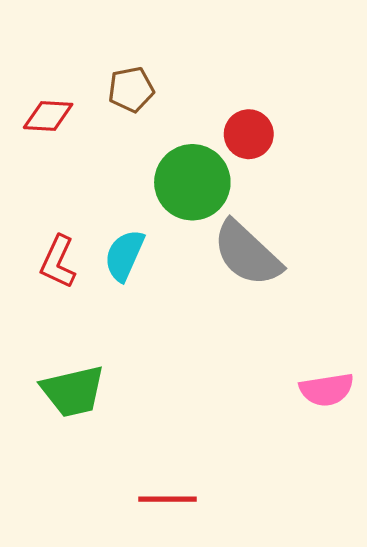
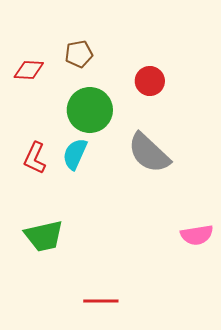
green circle: (192, 182) -> (90, 110), moved

